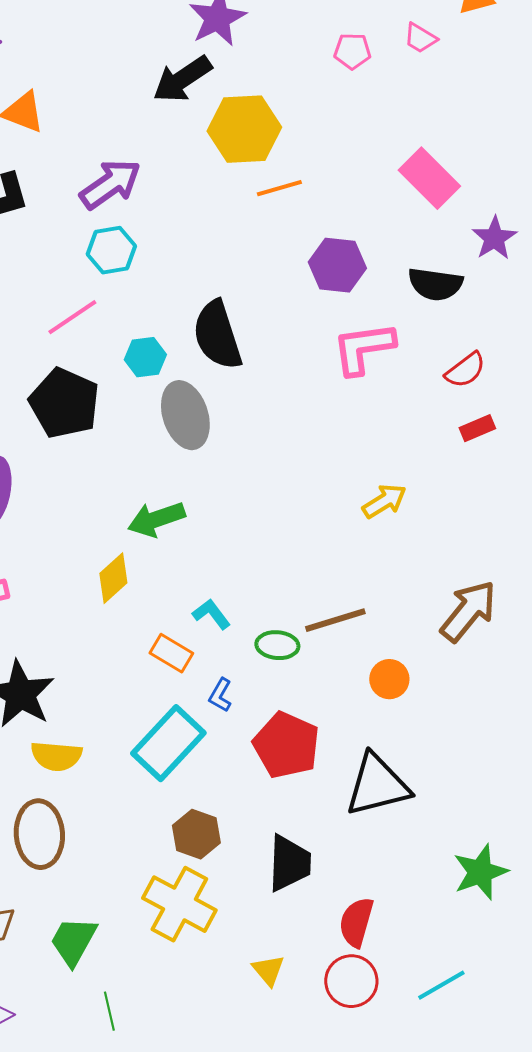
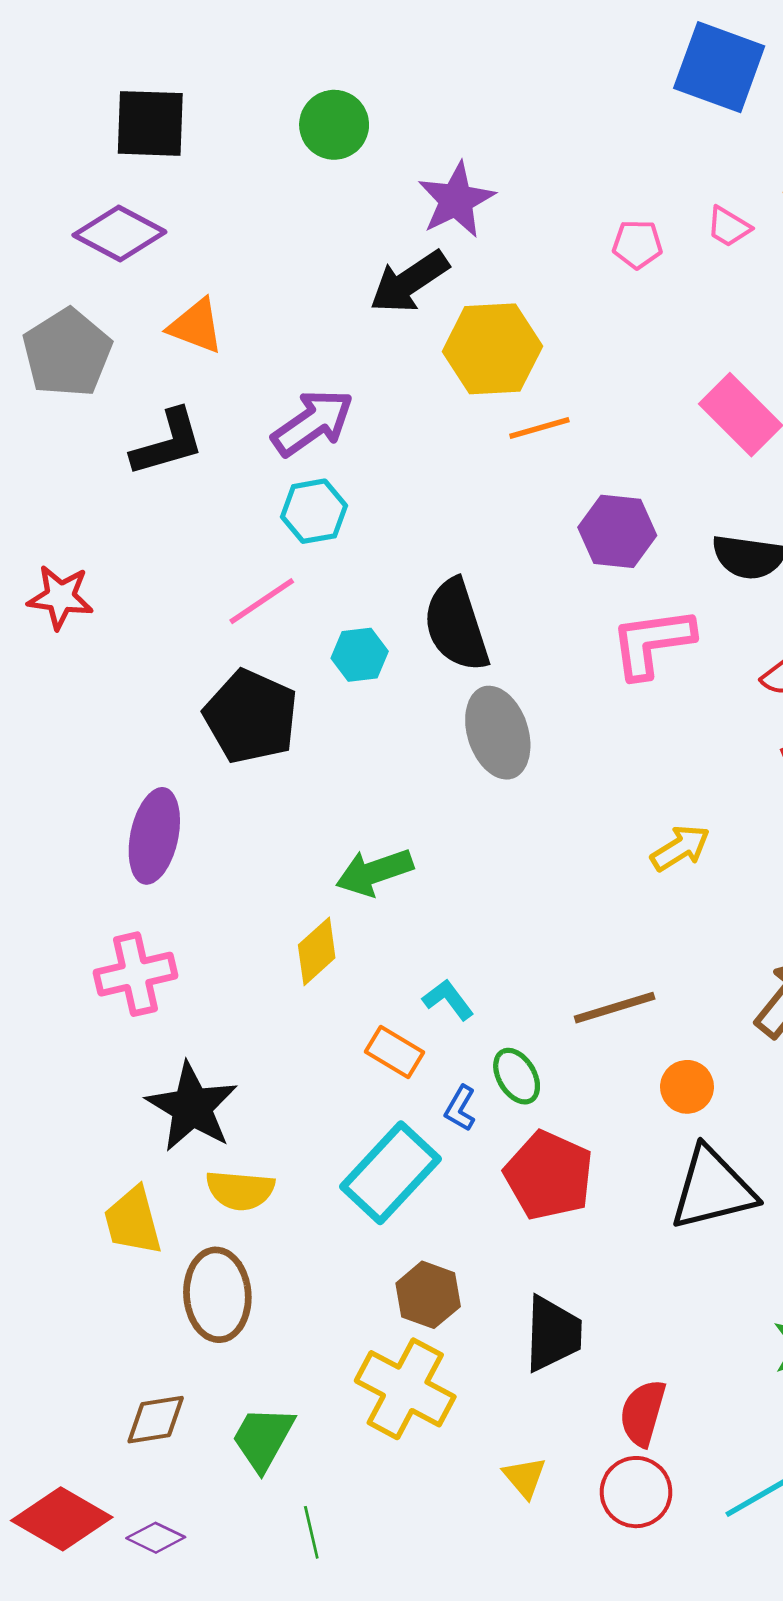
gray ellipse: (185, 415) -> (498, 733), moved
green ellipse: (277, 645) -> (517, 1076), moved, turned 54
black triangle: (377, 785) -> (712, 1189), moved

